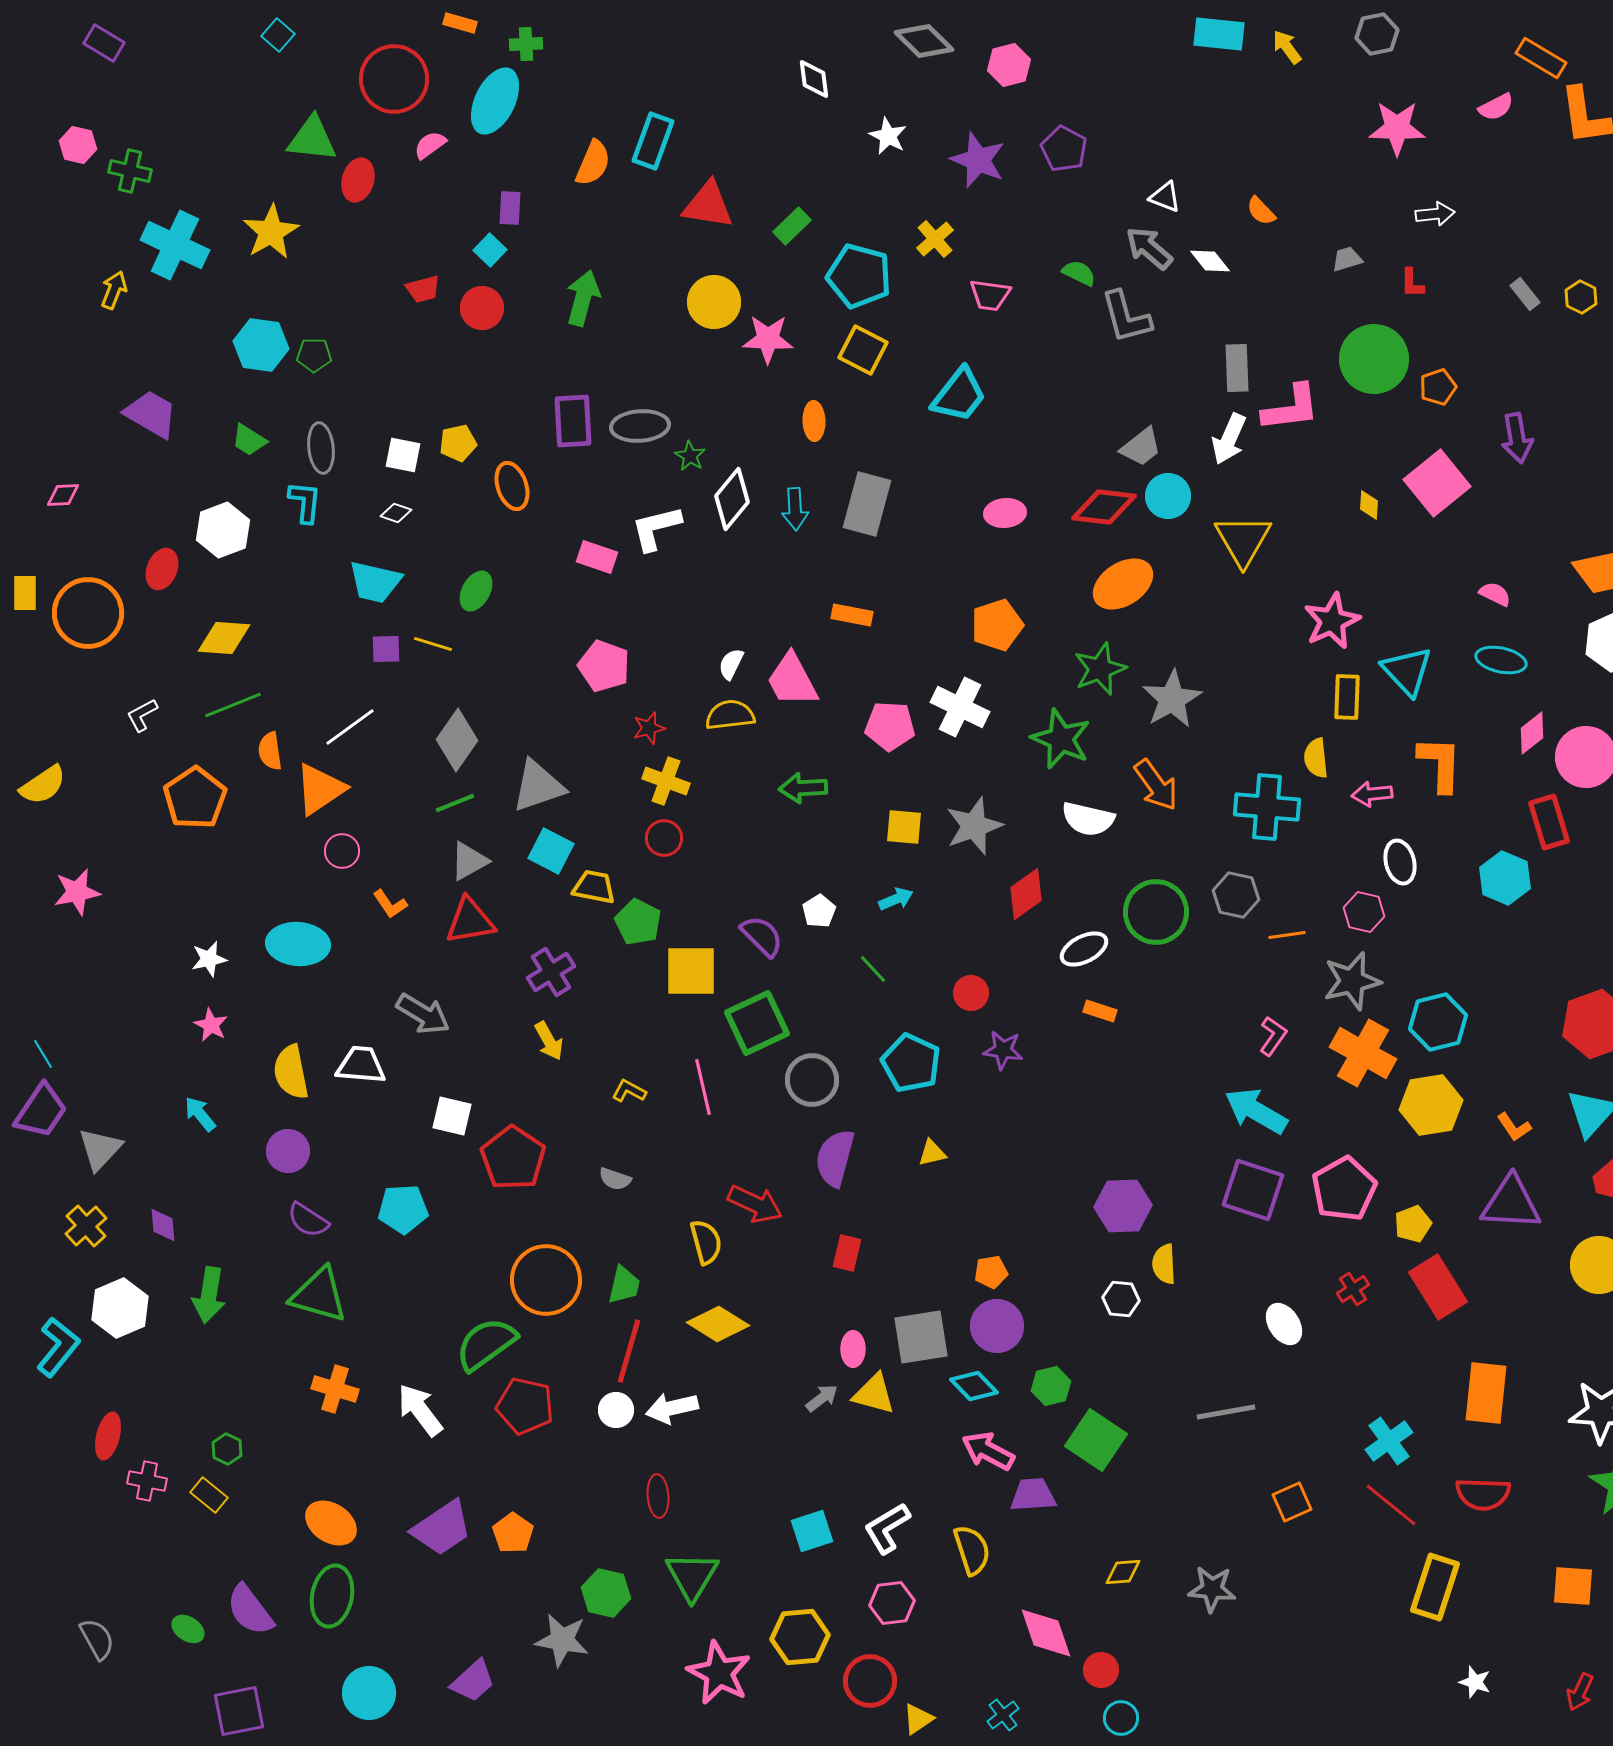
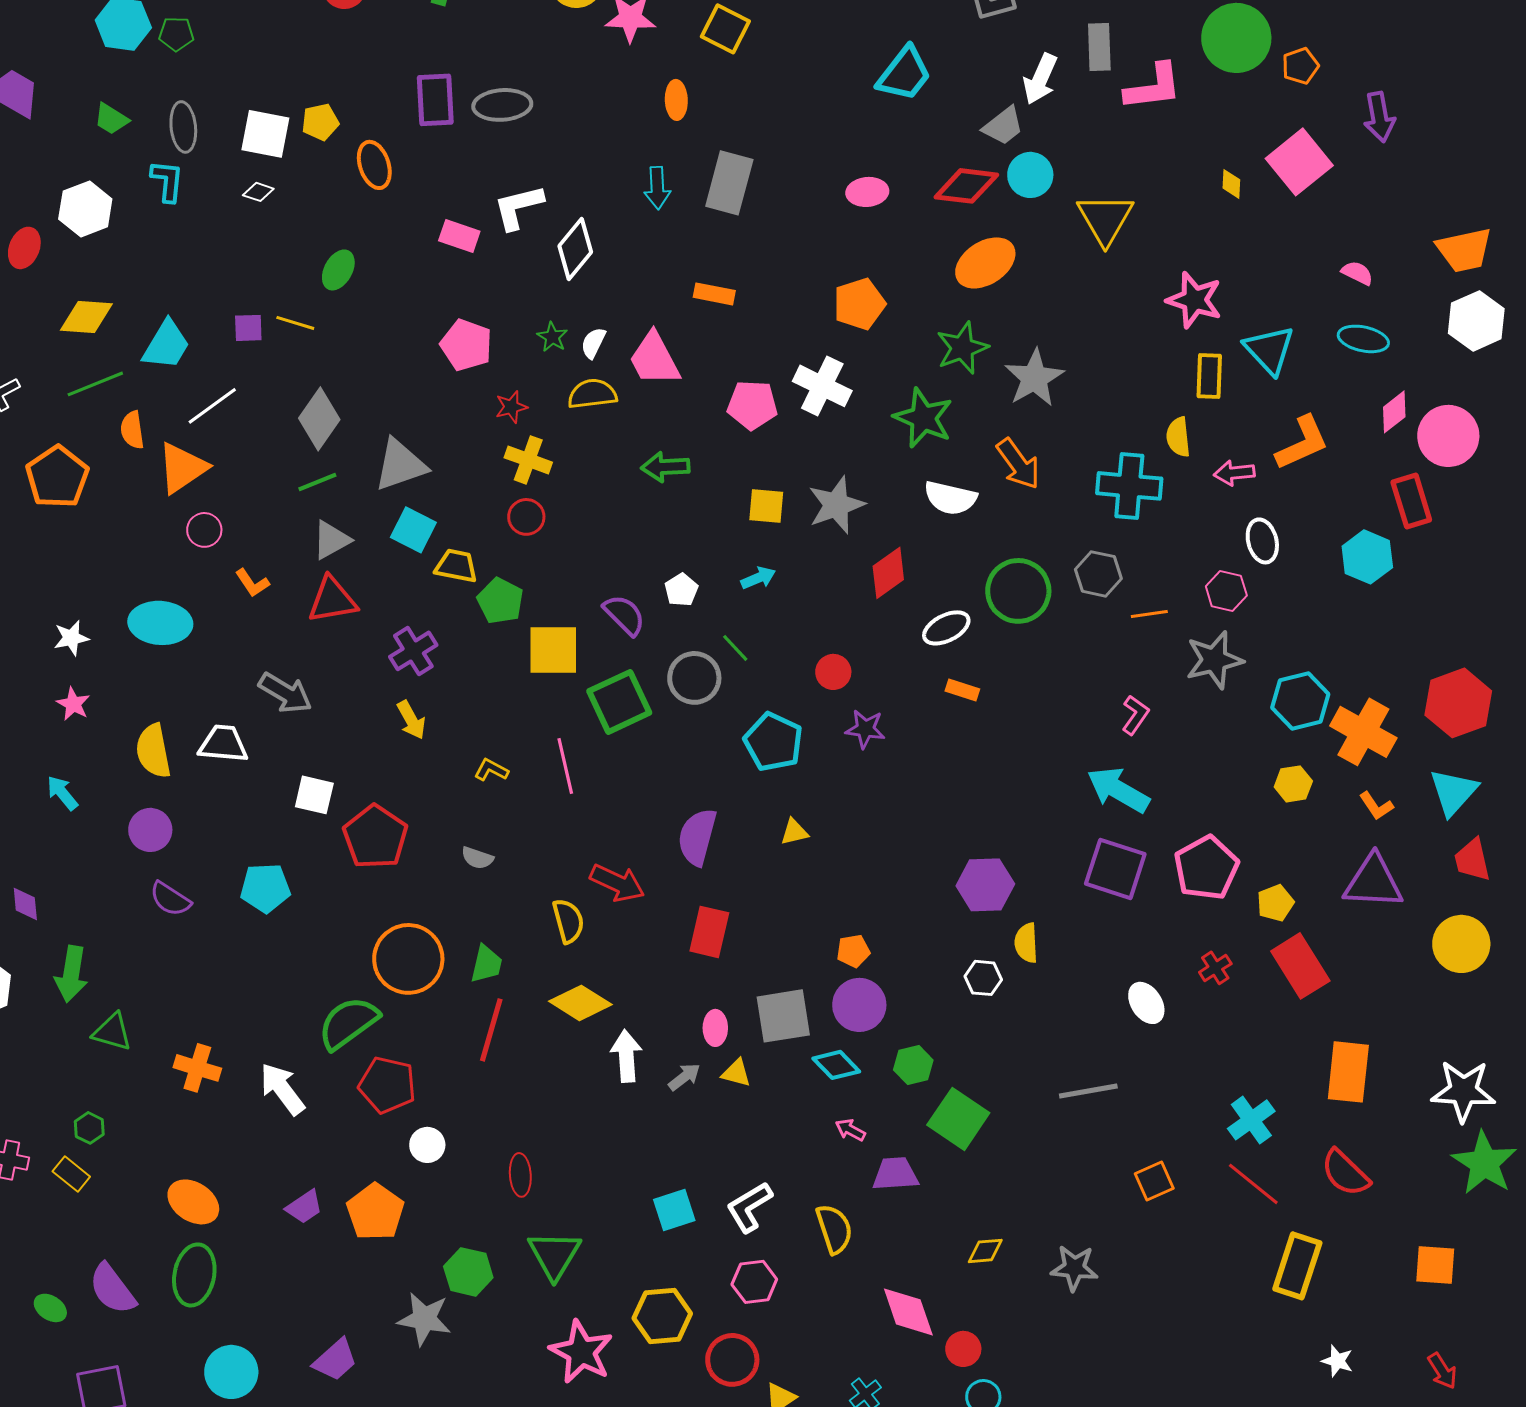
cyan trapezoid: (959, 395) -> (904, 74), moved
white arrow: (1229, 439) -> (1040, 79), moved
white square: (403, 455) -> (265, 134), size x1.4
green star: (690, 456) -> (552, 337), moved
white diamond: (732, 499) -> (575, 249), moved
cyan trapezoid: (375, 582) -> (166, 345), moved, turned -72
pink star: (1332, 621) -> (1194, 300), turned -30
orange L-shape: (1440, 764) -> (1302, 443), turned 64
orange cross: (1363, 1053) -> (1363, 732), moved
gray circle: (812, 1080) -> (694, 678), moved
yellow hexagon: (1431, 1105) -> (1293, 784), size x0.6
red rectangle: (847, 1253) -> (709, 932), size x1.4
green triangle: (319, 1295) -> (112, 1032), moved, size x0.7
yellow triangle: (874, 1394) -> (736, 1073), size x0.7
white arrow: (672, 1408) -> (626, 1056), moved, turned 99
white circle: (616, 1410) -> (427, 1145), moved
pink arrow: (988, 1451) -> (850, 1130), size x0.6
red semicircle: (1483, 1494) -> (1345, 1173), turned 42
purple trapezoid: (442, 1528) -> (304, 1207), size x0.6
orange pentagon: (513, 1533) -> (375, 1212), size x1.4
red arrow: (1580, 1692) -> (1442, 1371), turned -57

